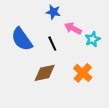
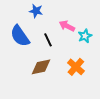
blue star: (53, 12) -> (36, 11), moved

